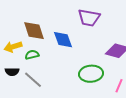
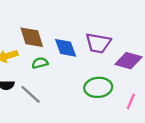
purple trapezoid: (89, 18) -> (98, 43), moved
green semicircle: (32, 55) -> (40, 63), moved

